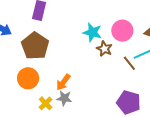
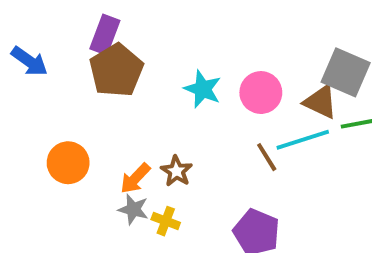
brown pentagon: (35, 46) -> (116, 70), moved
brown star: (104, 49) -> (176, 171), moved
yellow cross: (46, 103) -> (166, 221), moved, turned -32

